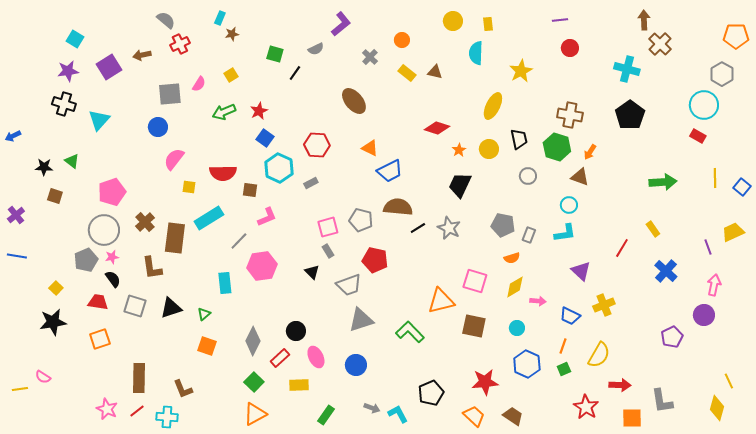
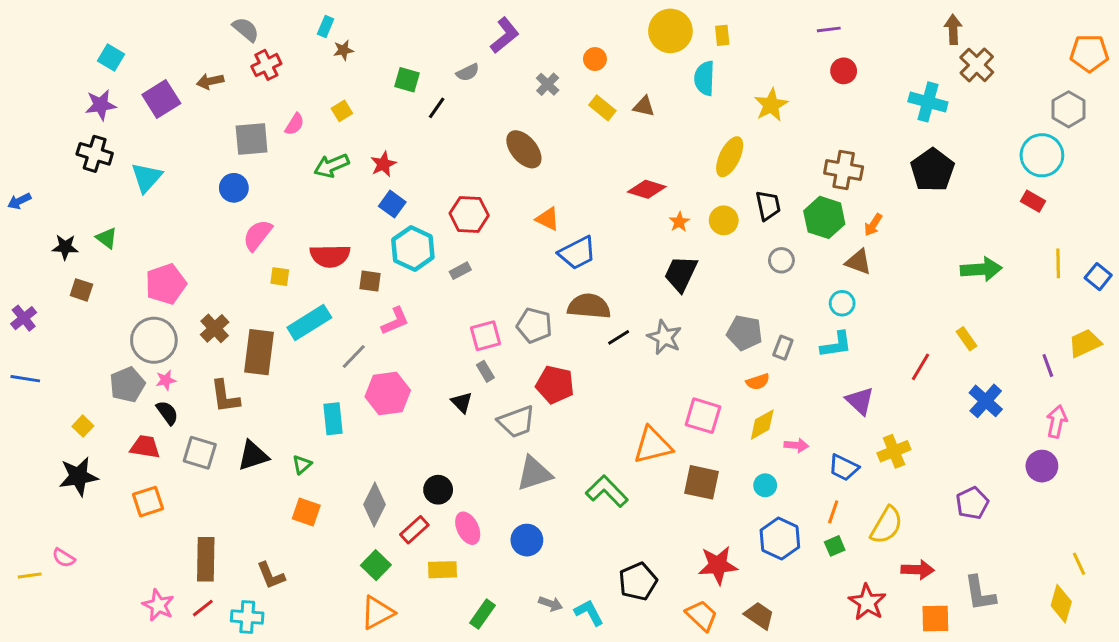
yellow circle: (453, 21) -> (670, 31), size x1.5
purple pentagon: (672, 337) -> (972, 503), moved

